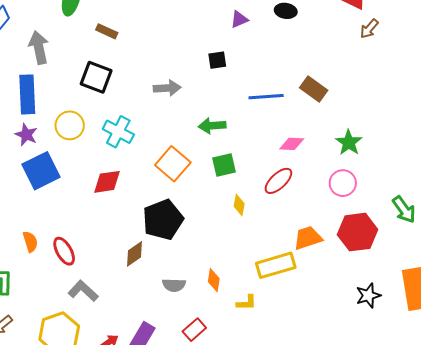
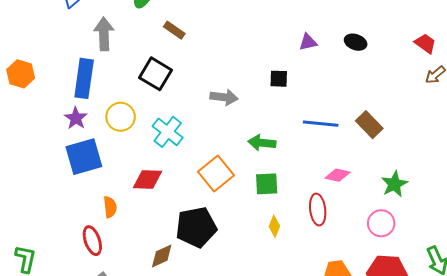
red ellipse: (278, 181) -> (318, 210), turned -64
orange semicircle: (30, 242) -> (110, 207), moved

